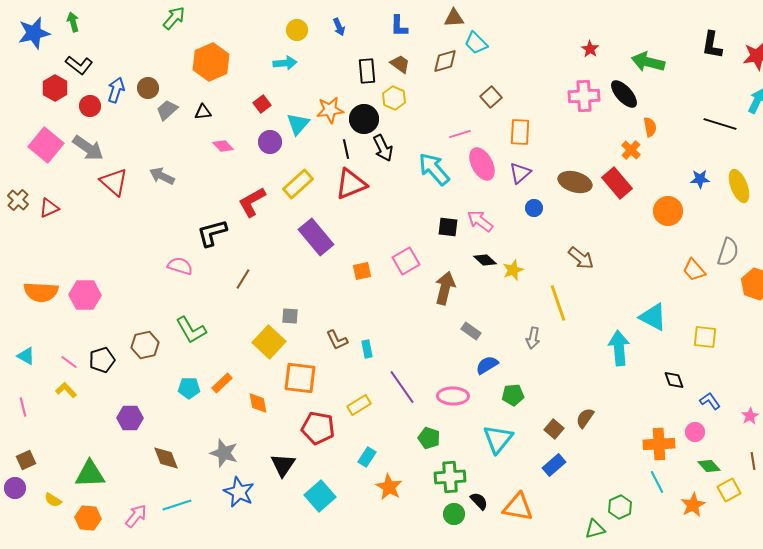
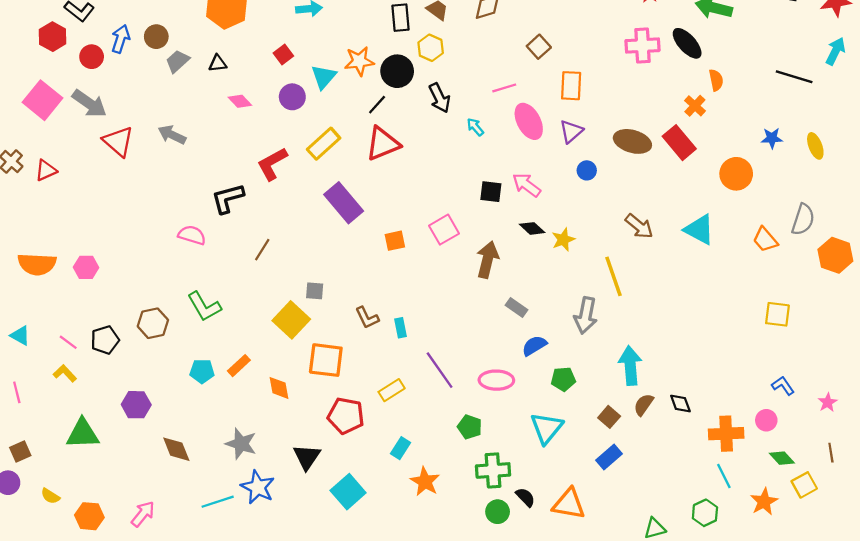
black arrow: (383, 148) -> (440, 98), moved
black line: (346, 149) -> (377, 105), turned 54
cyan arrow: (434, 169) -> (475, 127), size x0.5
yellow ellipse: (739, 186) -> (815, 146), size x0.7
pink hexagon: (85, 295) -> (86, 267), size x0.7
cyan triangle: (653, 317) -> (699, 230), moved
gray arrow: (533, 338) -> (586, 315), size x1.5
cyan arrow: (619, 348) -> (630, 366), moved
black diamond: (674, 380) -> (680, 404), moved
green triangle: (90, 474) -> (83, 434), moved
cyan line: (177, 505) -> (218, 502), moved
green hexagon: (620, 507) -> (705, 513), moved

